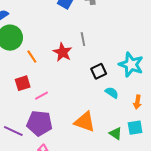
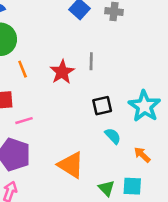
orange arrow: (137, 102) -> (142, 155), turned 112

